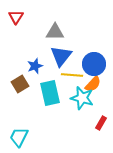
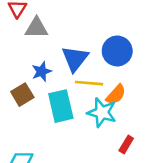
gray triangle: (55, 32) -> (36, 28), moved
blue circle: (94, 64) -> (117, 51), moved

